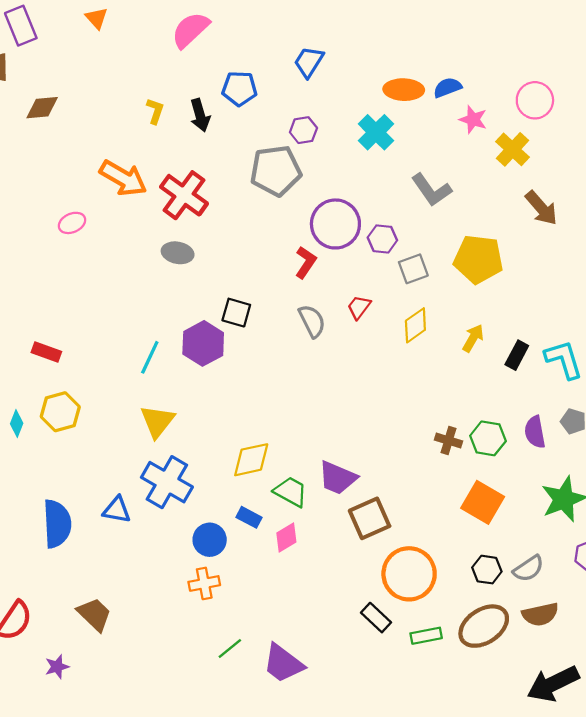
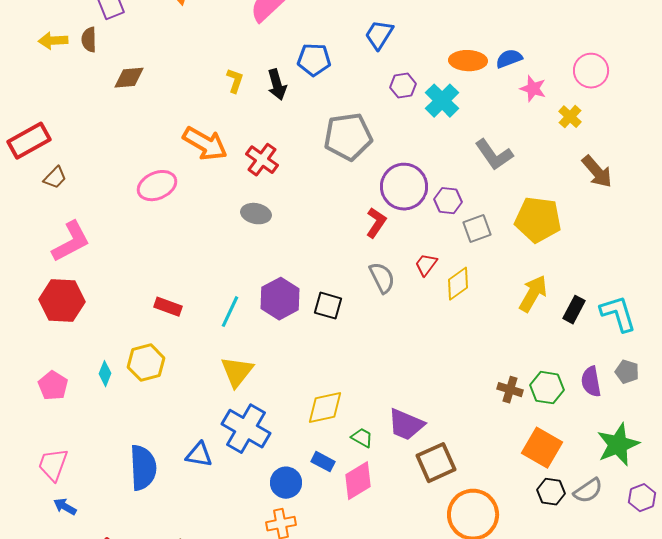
purple hexagon: (303, 130) -> (403, 86), moved
yellow cross: (513, 149) -> (570, 117), size x0.7
red cross: (184, 195) -> (262, 160), size x0.7
pink ellipse: (72, 223) -> (157, 186), size x1.5
black square: (236, 313) -> (328, 306), moved
yellow diamond: (415, 325) -> (458, 284), moved
yellow arrow: (473, 338) -> (533, 294), size x1.4
red rectangle: (46, 352) -> (168, 307), moved
green trapezoid: (291, 492) -> (362, 438), size x0.7
pink diamond: (286, 538) -> (358, 481), size x1.4
gray semicircle: (529, 569) -> (588, 491), moved
black hexagon: (487, 570) -> (551, 492), moved

